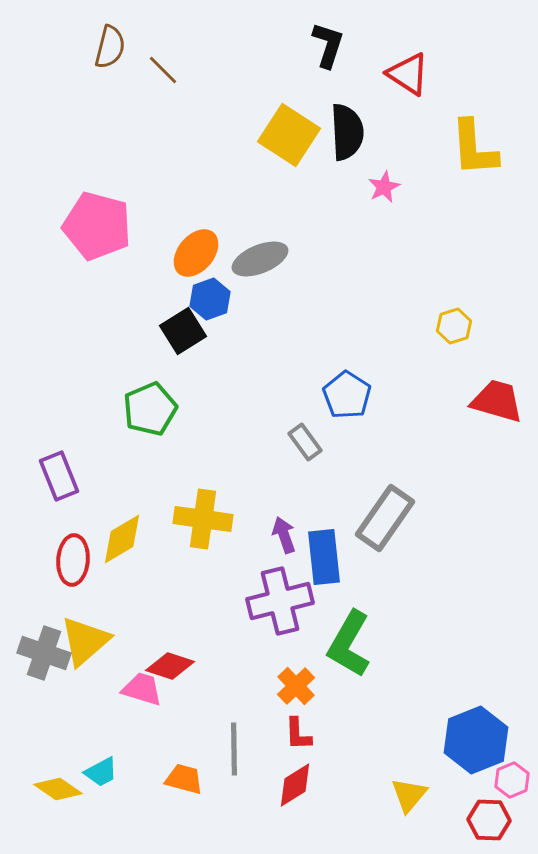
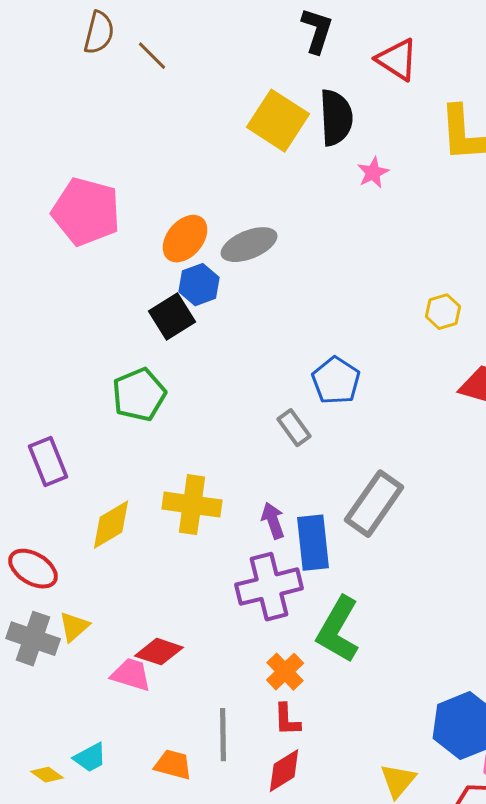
red ellipse: (73, 560) -> (33, 569), moved, turned -63
yellow triangle: (85, 641) -> (74, 627), size x0.6
yellow diamond: (58, 789) -> (47, 775), size x0.7

